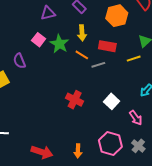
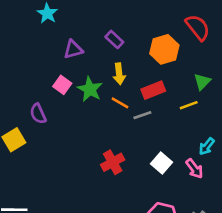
red rectangle: (107, 46) -> (153, 90), turned -30
red cross: (75, 100) -> (113, 162), turned 36
pink arrow: (136, 118) -> (194, 169), moved

